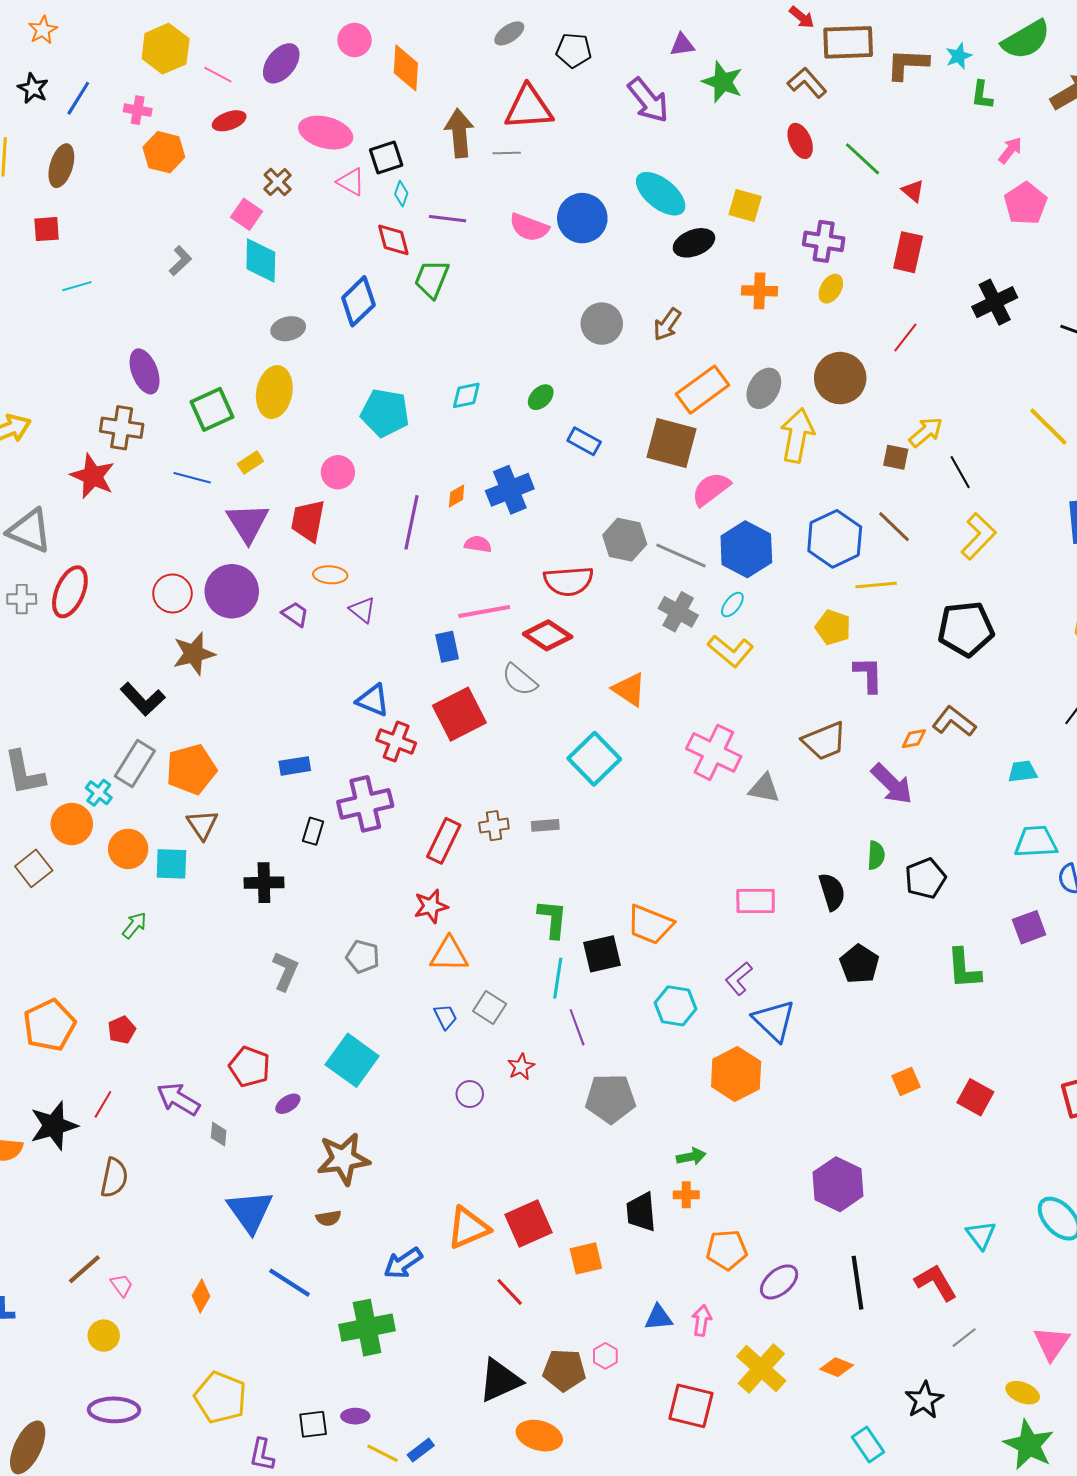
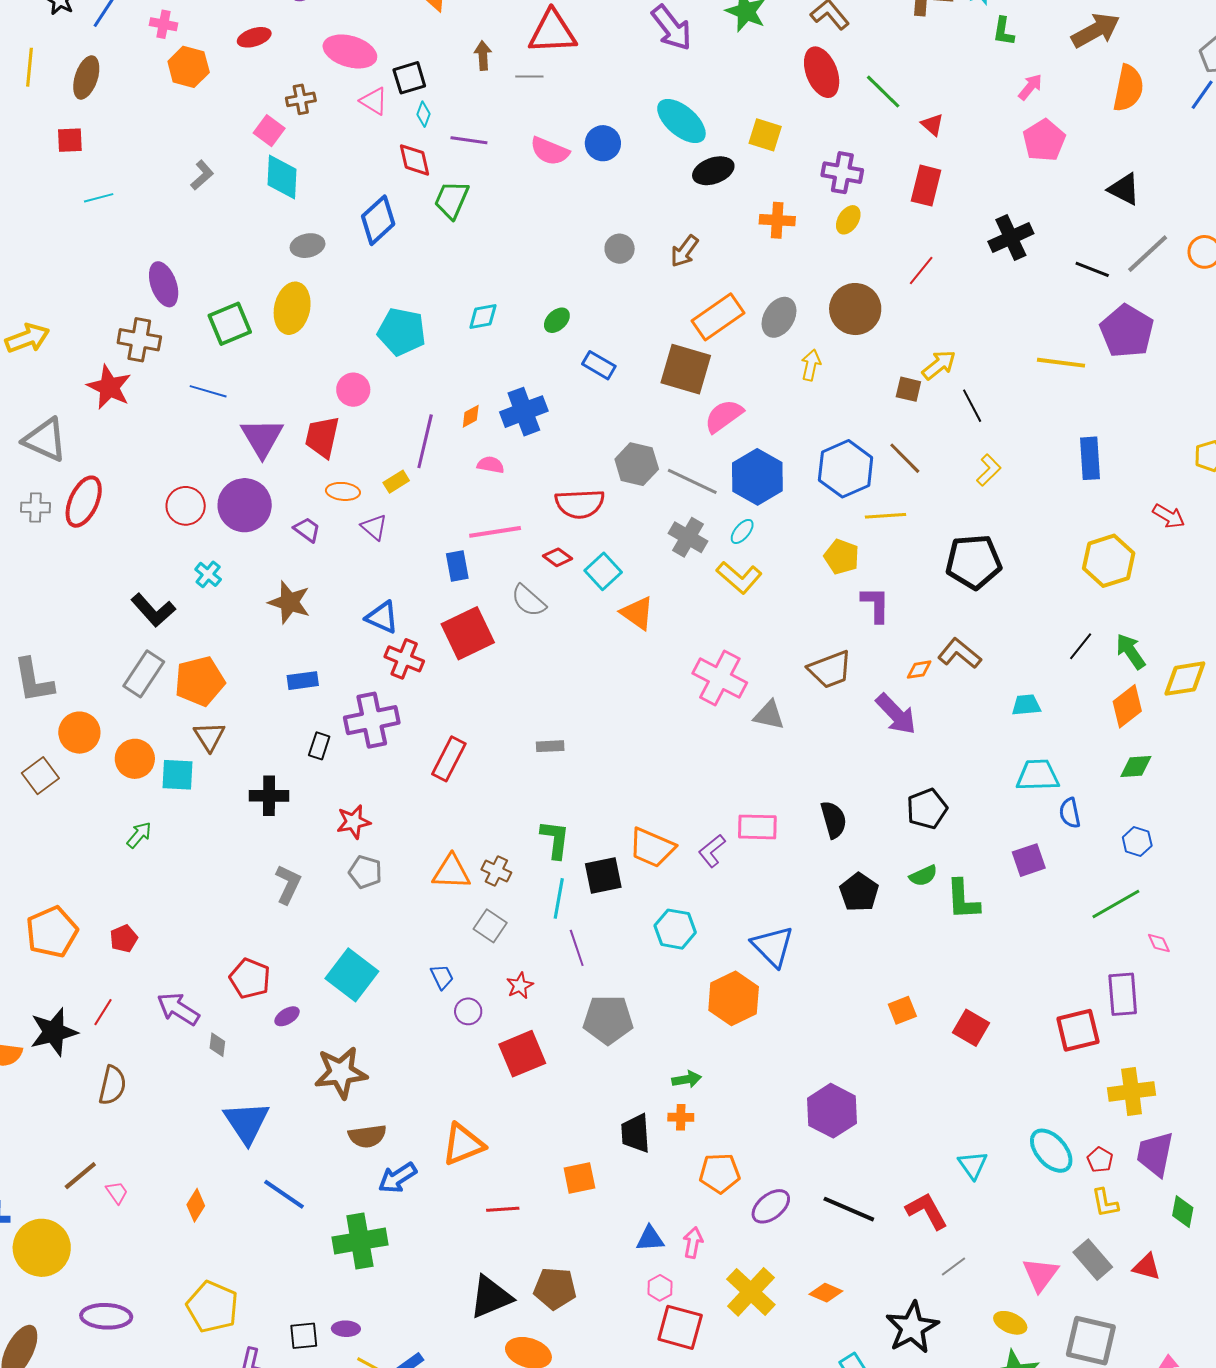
brown arrow: (459, 133) -> (483, 55), size x0.6
red ellipse: (800, 141) -> (822, 72), size x1.4
brown cross: (278, 182) -> (301, 99), turned 32
blue circle: (582, 218) -> (603, 143), size x0.7
gray circle: (602, 324) -> (620, 249), size x0.7
yellow line: (1048, 427) -> (1061, 363), turned -39
yellow arrow: (797, 435) -> (811, 365), size x0.6
yellow rectangle: (250, 463) -> (396, 482), moved
yellow L-shape: (978, 536) -> (989, 470), size x0.7
red diamond: (548, 635) -> (558, 557), size x0.6
brown star: (194, 654) -> (289, 602), moved, turned 30
cyan square: (594, 759) -> (603, 571), moved, size x0.7
cyan cross: (99, 793) -> (208, 574), moved
brown cross: (494, 826) -> (496, 871), moved, turned 32
green semicircle: (876, 855) -> (923, 876), moved, turned 60
red star: (431, 906) -> (353, 822), moved
purple L-shape: (739, 979) -> (712, 851), moved
blue trapezoid: (445, 1017) -> (442, 977), moved
brown semicircle: (328, 1218) -> (367, 1136), moved, size x1.5
red square: (529, 1223) -> (522, 1054), moved
black line: (857, 1283) -> (849, 1209), turned -60
red line: (510, 1292) -> (503, 1209), turned -52
yellow circle: (104, 1336) -> (42, 1248), moved, size x1.8
pink hexagon: (605, 1356) -> (660, 1288), moved
black star: (924, 1400) -> (912, 1328), size x1.4

